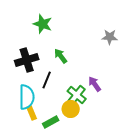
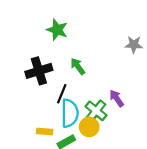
cyan semicircle: (27, 97) -> (70, 113), moved
yellow rectangle: (32, 113) -> (45, 131), turned -64

